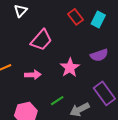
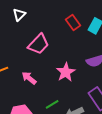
pink arrow: (33, 75) -> (29, 78), turned -140

